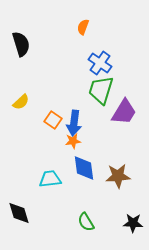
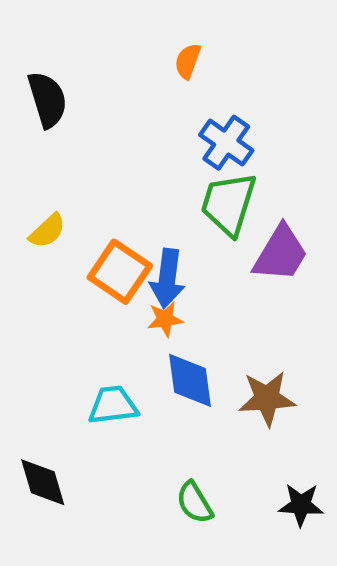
orange square: (53, 120) -> (120, 272), size x1.5

